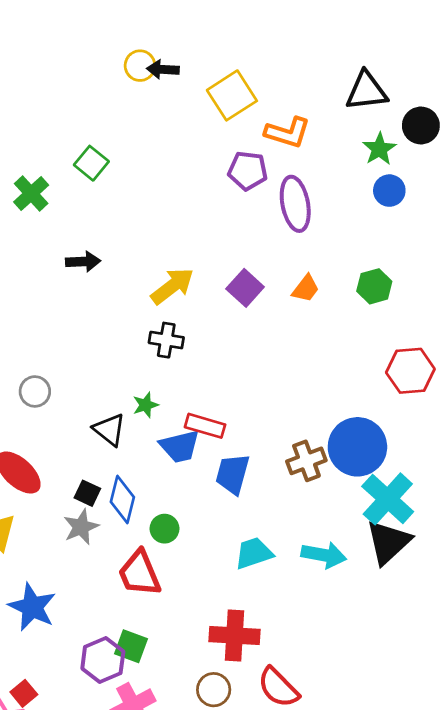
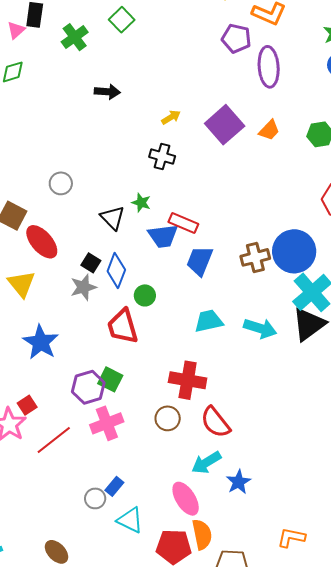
yellow arrow: (172, 286) -> (171, 117), size x0.6
purple square: (245, 288) -> (225, 125), size x1.4
green star: (145, 405) -> (141, 203), turned 30

